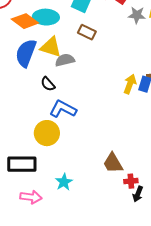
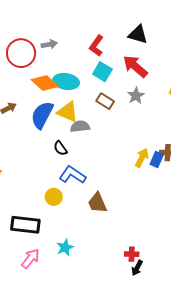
gray star: (137, 15) -> (136, 96), moved, turned 30
yellow circle: (47, 133) -> (54, 197), size x0.7
brown trapezoid: (113, 163) -> (97, 203), moved
pink arrow: (31, 197) -> (30, 259), turned -65

